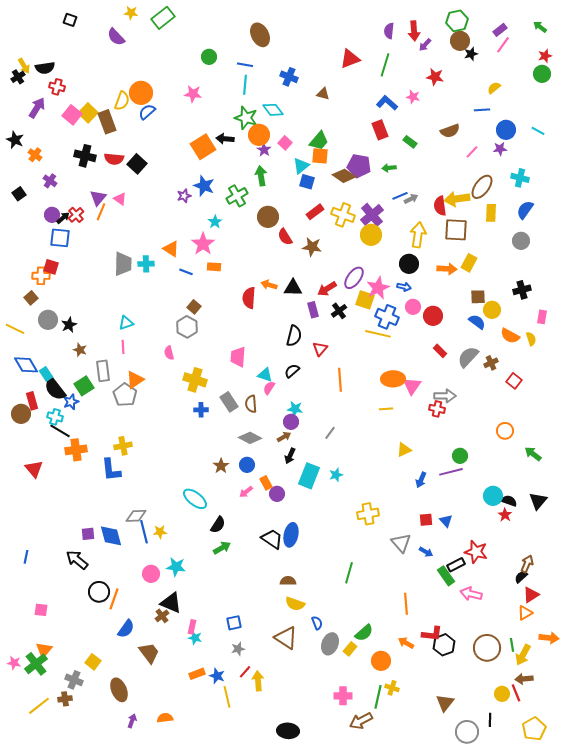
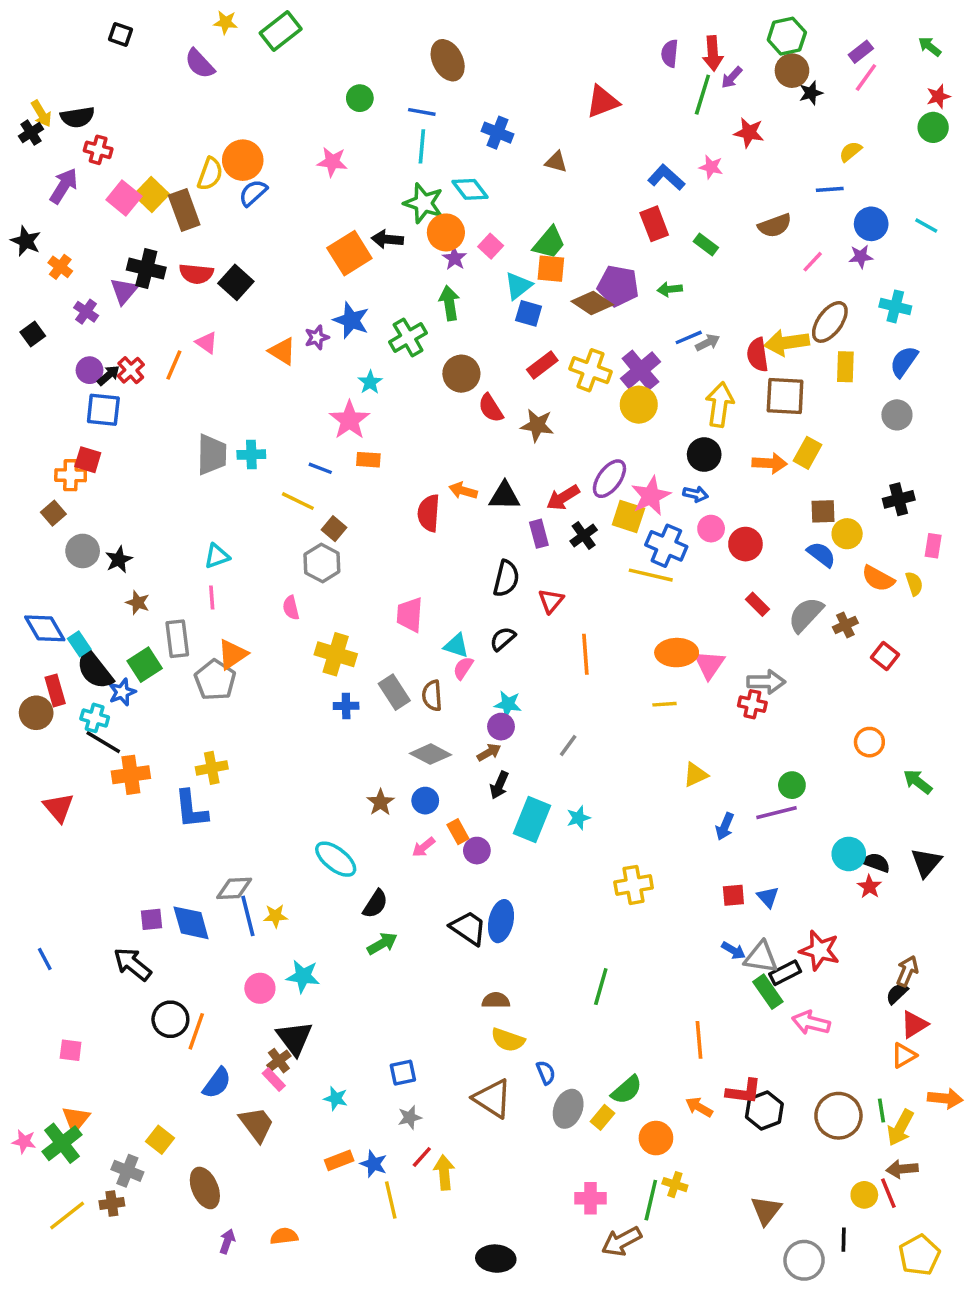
green line: (385, 65) -> (702, 95), moved
purple triangle: (98, 198) -> (124, 291), moved
orange triangle: (171, 249) -> (282, 351), moved
yellow line: (15, 329) -> (298, 501), moved
gray triangle: (401, 543) -> (761, 957), moved, turned -40
blue line: (26, 557) -> (45, 959), turned -40
black triangle: (171, 603) -> (294, 1038), turned 30
pink rectangle: (192, 627) -> (274, 1080), moved, turned -56

